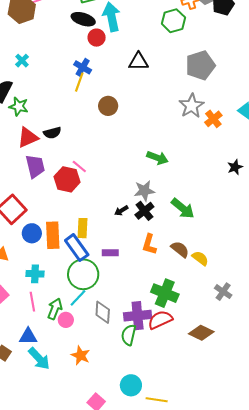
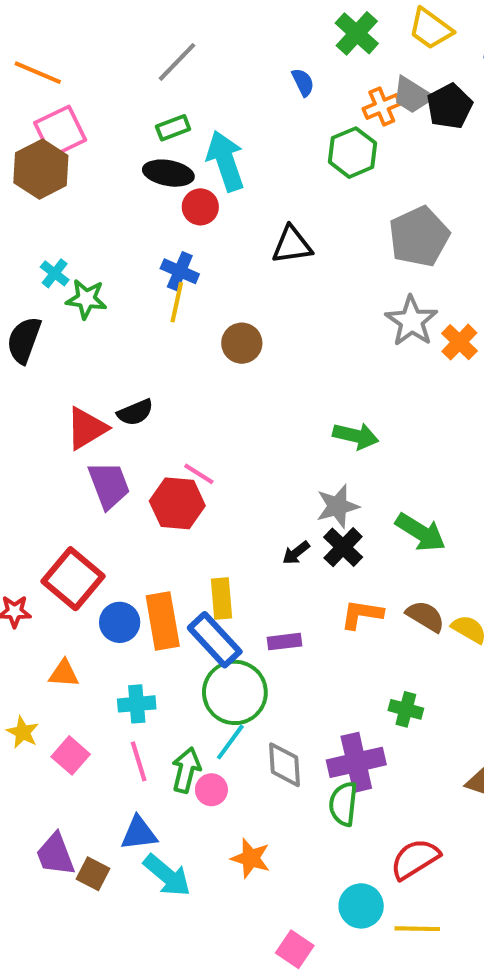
green star: (19, 106) -> (86, 299), moved
orange L-shape: (149, 244) -> (362, 614), turned 90
green cross: (165, 293) -> (406, 709), size x0.6
red semicircle: (160, 320) -> (415, 859), moved

